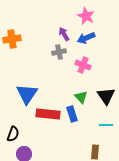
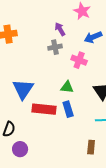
blue arrow: (86, 38) -> (93, 37), moved
green triangle: (81, 97) -> (67, 87), moved, turned -40

